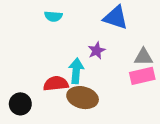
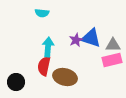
blue triangle: (116, 18) -> (91, 38), moved
cyan arrow: (76, 71) -> (48, 47), moved
red semicircle: (56, 84) -> (44, 66), turned -72

